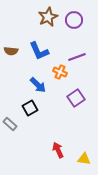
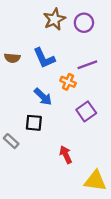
black square: (30, 108) -> (34, 123), turned 35
red arrow: (58, 150) -> (66, 155), moved
yellow triangle: (84, 159) -> (95, 181), size x1.5

